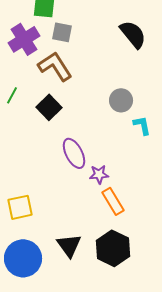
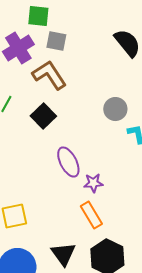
orange rectangle: (113, 201) -> (91, 215), moved

